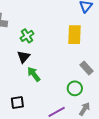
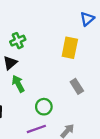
green circle: (75, 88) -> (44, 107), moved

